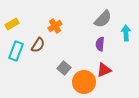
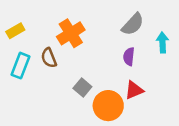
orange cross: (55, 26) -> (71, 33), size x1.5
brown semicircle: (38, 45) -> (49, 58), turned 126

